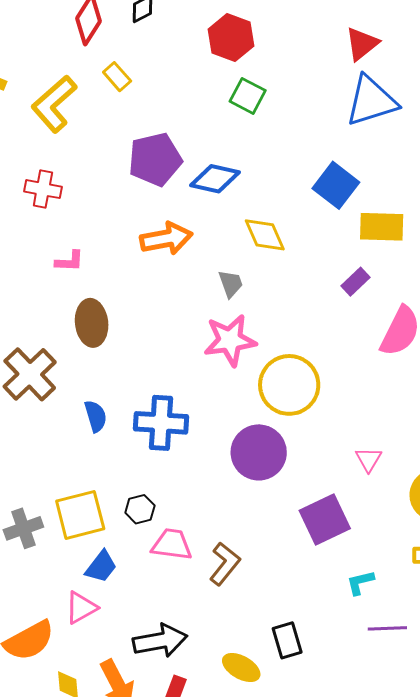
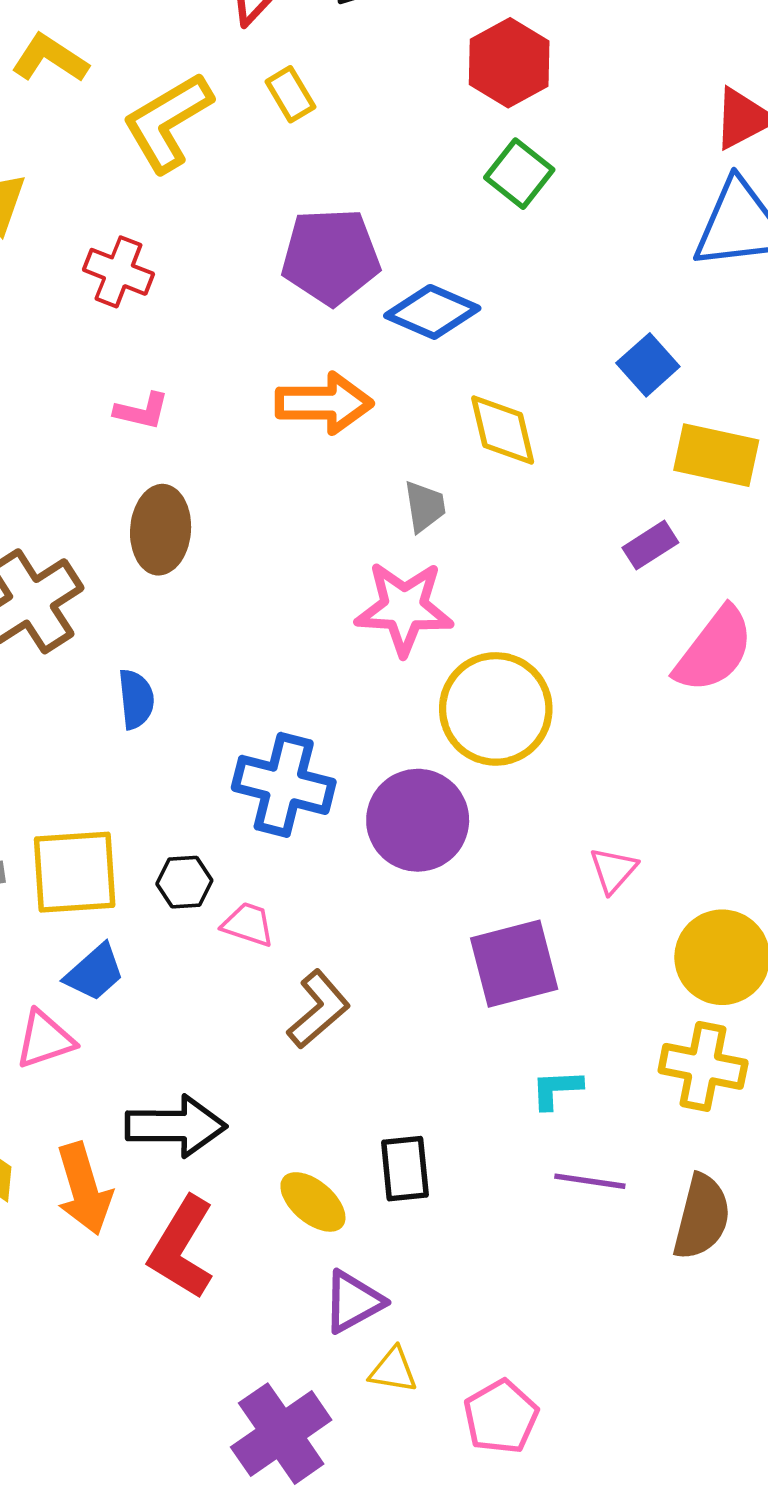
blue square: (336, 185) -> (648, 365), size x0.7
blue cross: (161, 423) -> (284, 785), moved
pink trapezoid: (172, 544) -> (248, 924), moved, size x0.7

